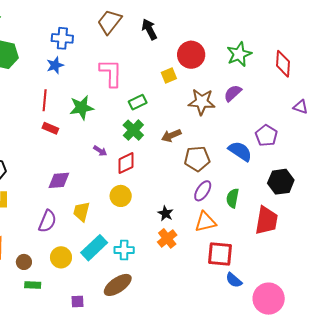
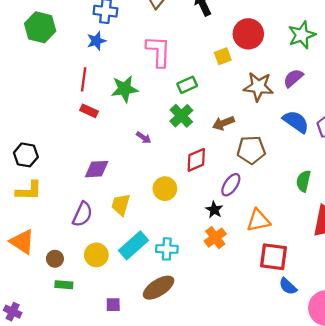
blue semicircle: (240, 151) -> (296, 122), moved
red diamond: (126, 163) -> (196, 160), moved
purple ellipse: (203, 191) -> (231, 185), moved
green semicircle: (233, 198) -> (303, 181), moved

